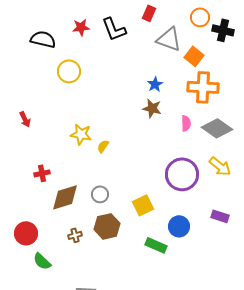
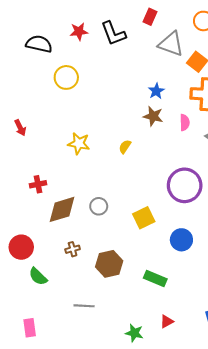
pink semicircle: (186, 123) -> (185, 123), moved
yellow semicircle: (103, 146) -> (125, 147), moved
brown hexagon: (107, 226) -> (109, 264), moved
green rectangle: (156, 245) -> (155, 279), moved

